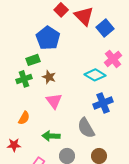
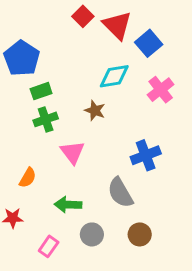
blue pentagon: (48, 38) -> (22, 58), moved
cyan diamond: (95, 75) -> (114, 76), moved, turned -40
brown star: (49, 77) -> (95, 111), moved
green cross: (24, 79) -> (46, 119), moved

